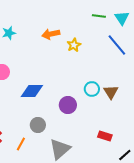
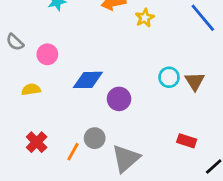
purple circle: (68, 105) -> (119, 99), moved
gray circle: (38, 125) -> (95, 138), moved

